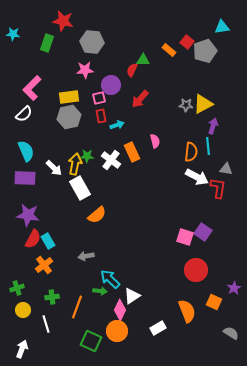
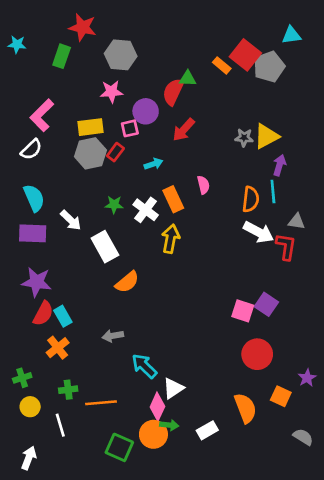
red square: (187, 42) -> (245, 55), size x1.6
red semicircle: (132, 70) -> (173, 92), size x1.5
red rectangle: (101, 116) -> (115, 152), moved, turned 48
yellow arrow: (75, 164) -> (171, 239), moved
green arrow: (100, 291) -> (169, 425), moved
orange line: (77, 307) -> (101, 403), turned 65

